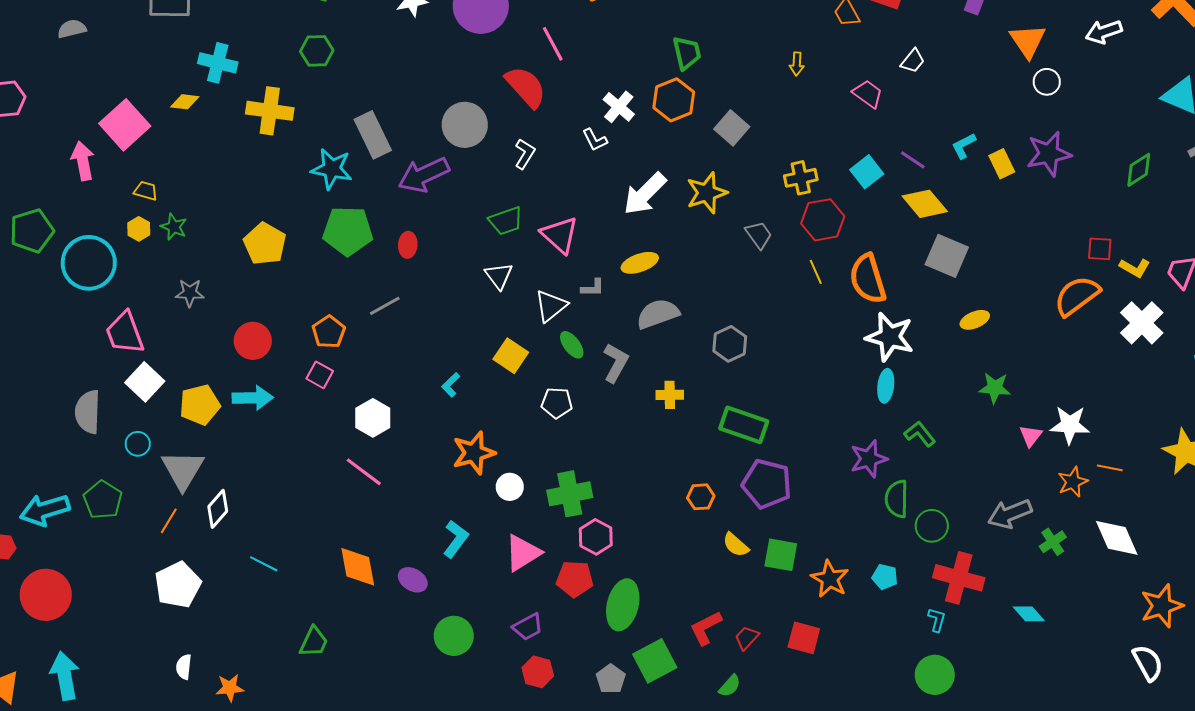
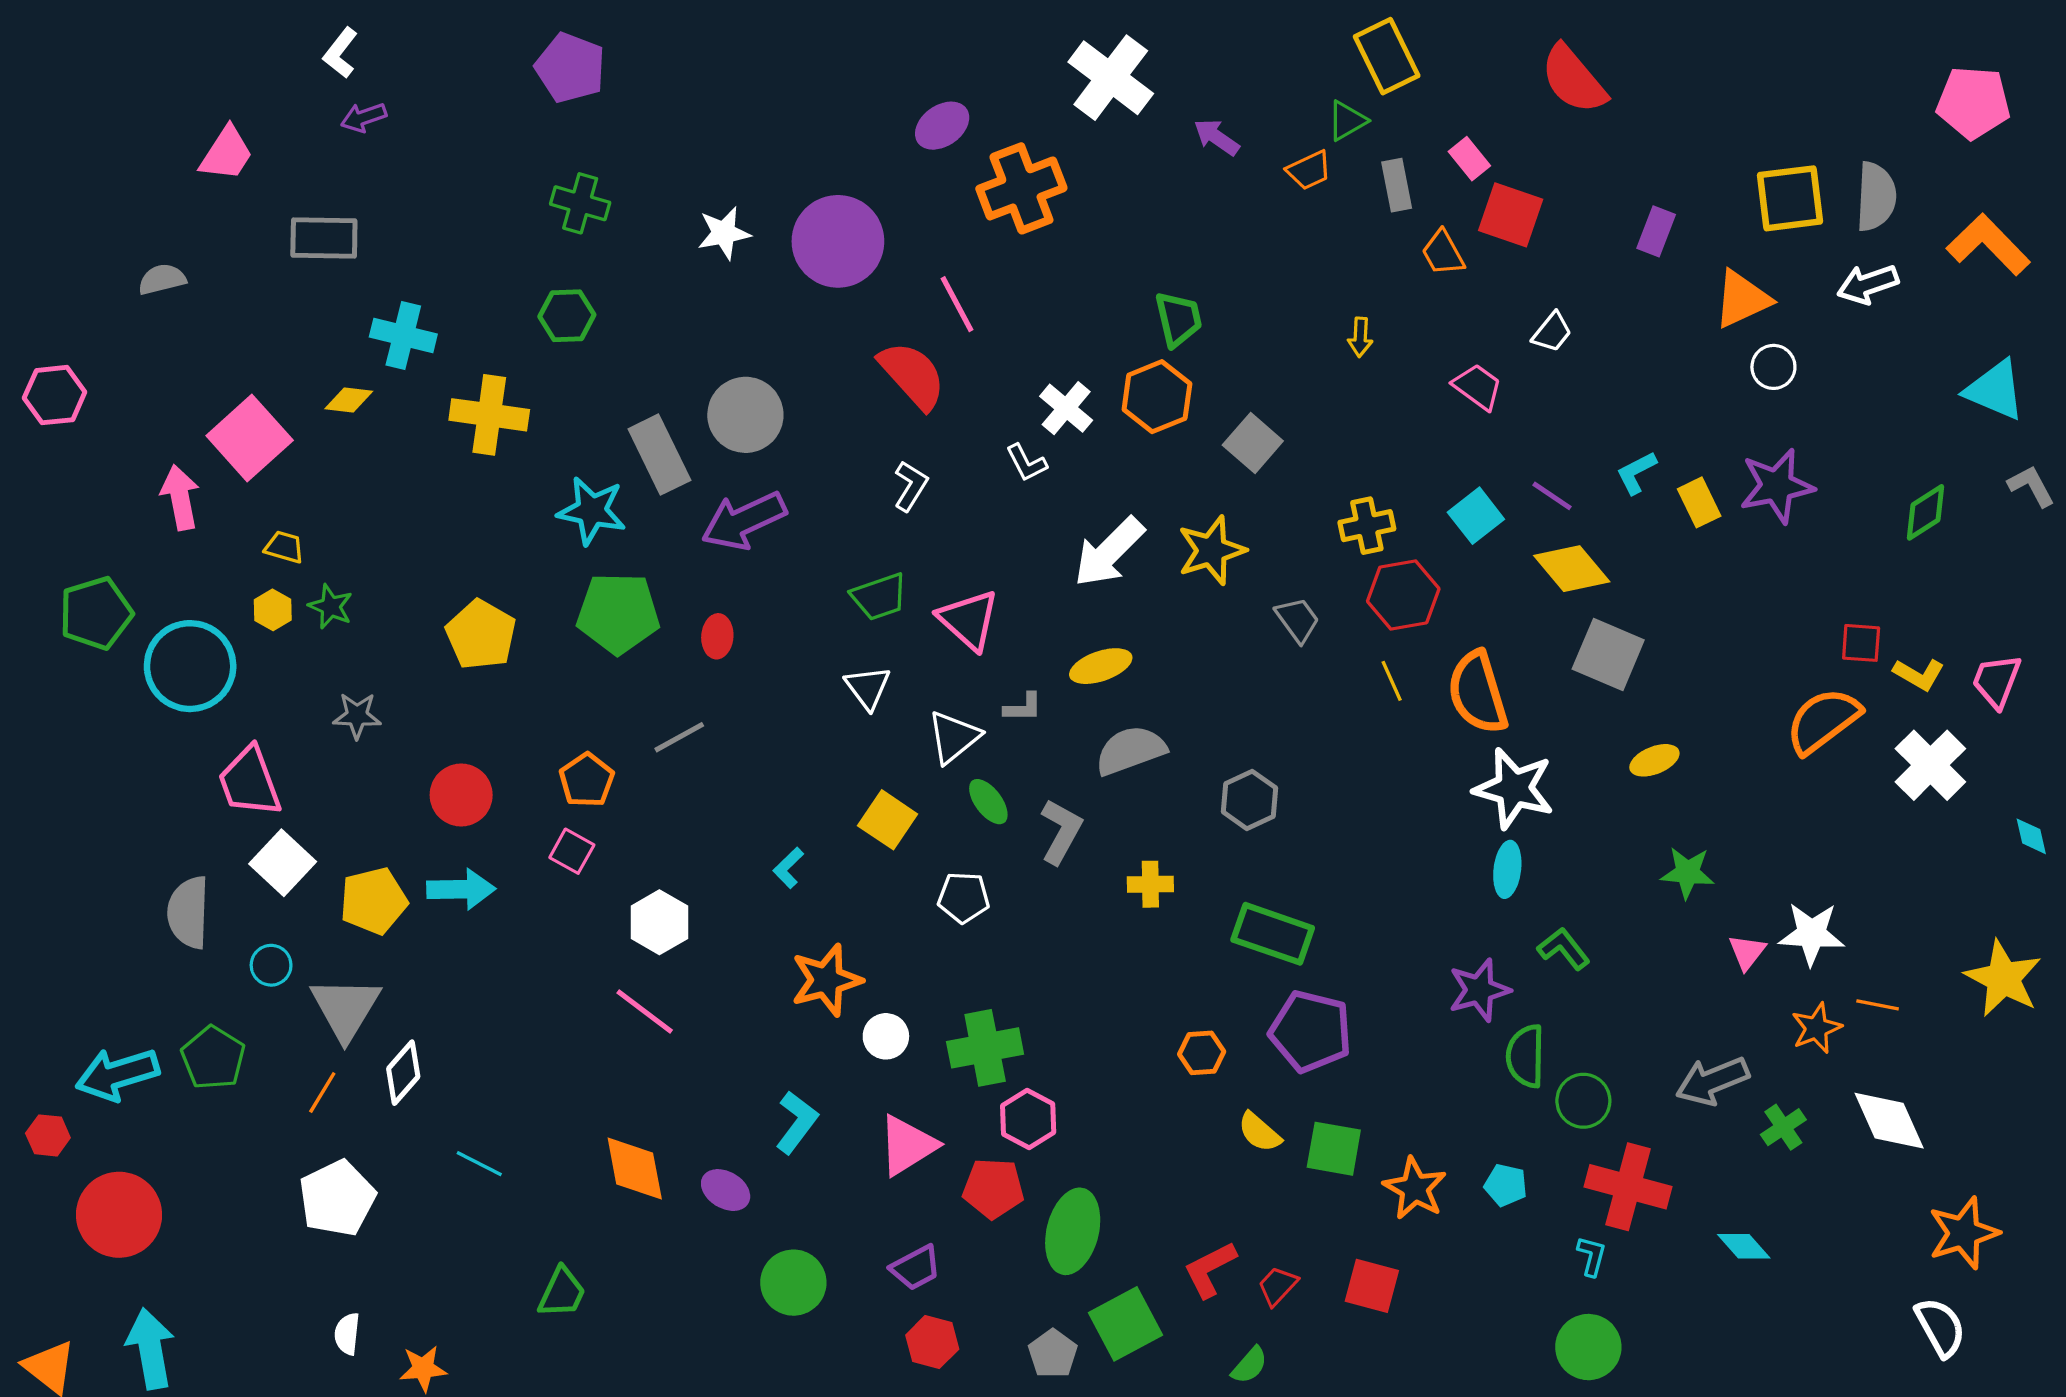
orange triangle: (1028, 41) -> (1742, 299), turned 39
gray circle: (465, 125) -> (745, 415), moved

